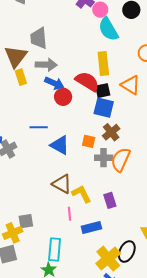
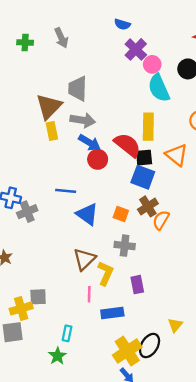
gray cross: (104, 158) -> (125, 246), moved
orange semicircle: (121, 160) -> (161, 220), moved, size x0.7
brown triangle: (62, 184) -> (84, 259), turned 40
yellow L-shape: (82, 194) -> (105, 273), turned 45
cyan rectangle: (55, 250) -> (67, 333), size x0.6

